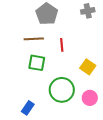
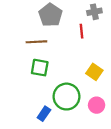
red line: (62, 45) -> (82, 31), moved
blue rectangle: (28, 108) -> (44, 114), moved

